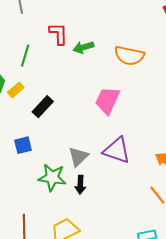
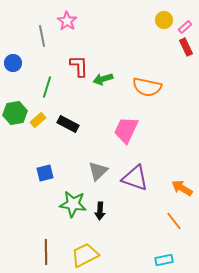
black rectangle: (43, 107) -> (68, 124), moved, turned 75
gray triangle: (78, 157) -> (98, 171), moved

